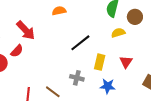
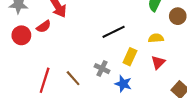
yellow semicircle: (118, 33) -> (156, 38), moved
blue star: (108, 86) -> (123, 84), moved

